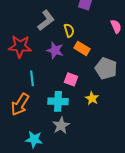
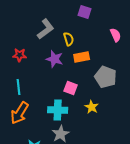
red star: (20, 46) -> (20, 55), size x0.6
orange rectangle: (82, 48) -> (82, 57), turned -42
cyan line: (32, 78) -> (19, 87), moved

